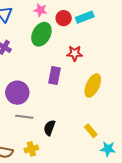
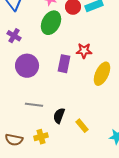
red star: (75, 53) -> (84, 51), moved
purple circle: (17, 93) -> (27, 66), moved
yellow rectangle: (91, 131) -> (82, 126), moved

